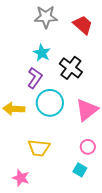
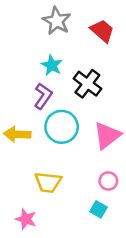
gray star: (46, 17) -> (57, 21), turned 30

